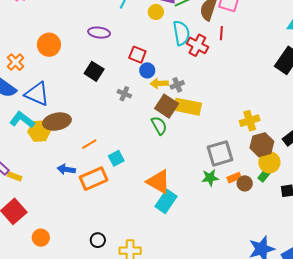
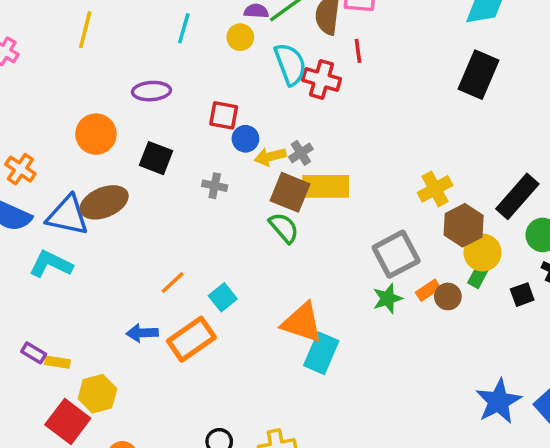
orange circle: (49, 45) -> (96, 134), moved
brown ellipse: (57, 122) -> (104, 202), moved
yellow hexagon: (39, 131) -> (97, 394), moved

